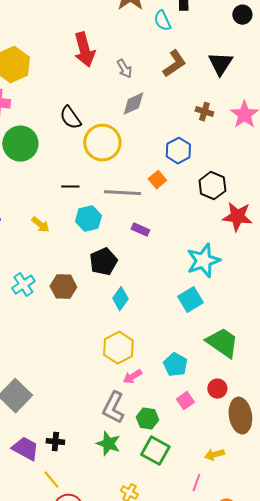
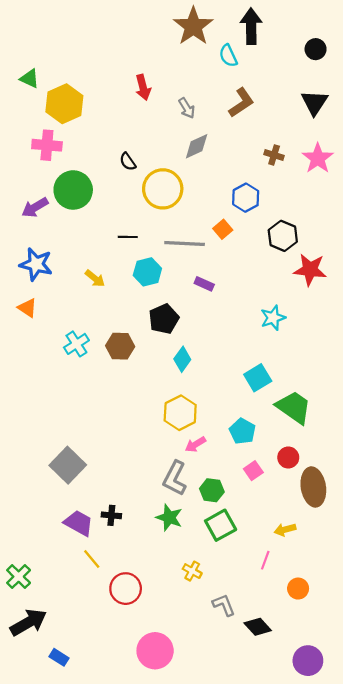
red arrow: (84, 50) -> (143, 87), size x0.7
black triangle: (220, 64) -> (314, 103), moved
black semicircle: (70, 118) -> (128, 162), size x0.7
cyan star: (203, 261) -> (273, 318), size x0.7
cyan square: (190, 300) -> (258, 378), moved
green square: (155, 451) -> (221, 525), turned 32
yellow line: (51, 480) -> (92, 559), moved

